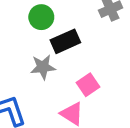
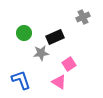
green circle: (41, 17) -> (24, 33), moved

